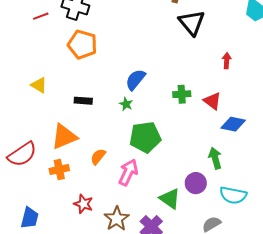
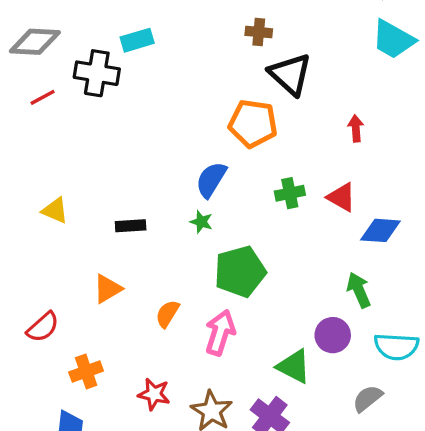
orange pentagon: (82, 45) -> (253, 123), moved
orange triangle: (64, 137) -> (108, 289), size x0.7
red semicircle: (22, 154) -> (43, 327), size x0.7
orange cross: (59, 169) -> (86, 371), moved

